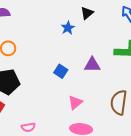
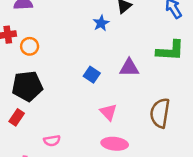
pink triangle: (75, 103) -> (108, 112), turned -35

